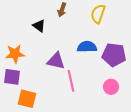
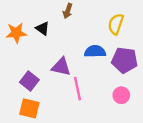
yellow semicircle: (98, 14) -> (116, 24), moved
orange star: (15, 54) -> (16, 33), moved
purple square: (12, 77) -> (29, 81), moved, turned 30

